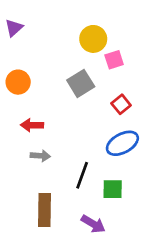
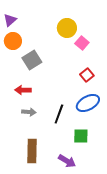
pink square: (114, 60) -> (82, 43), turned -32
orange circle: (18, 82) -> (13, 41), moved
gray square: (81, 83) -> (32, 60), moved
black line: (82, 175) -> (59, 114), moved

